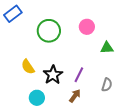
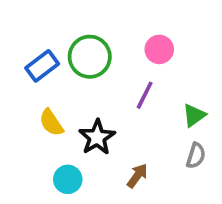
blue rectangle: (13, 14) -> (42, 66), moved
green triangle: (107, 48) -> (194, 115), moved, turned -32
purple line: (79, 75) -> (145, 95), moved

